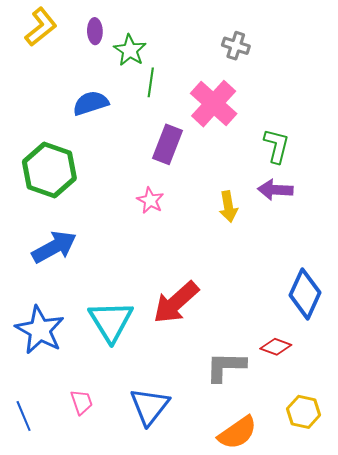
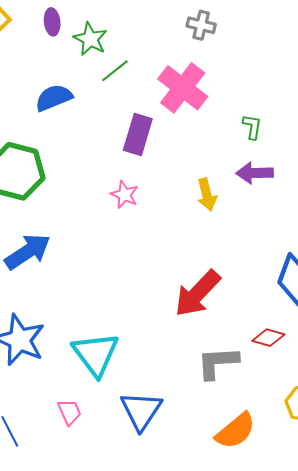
green line: (151, 82) -> (115, 71), turned 48
green L-shape: (276, 146) -> (252, 127), size x0.7
red arrow: (176, 302) -> (198, 293), moved
cyan triangle: (111, 321) -> (96, 354), moved

